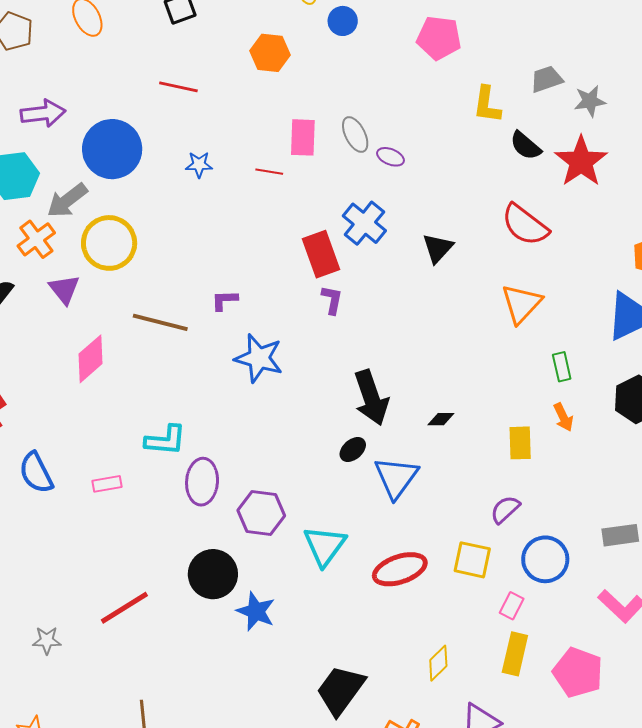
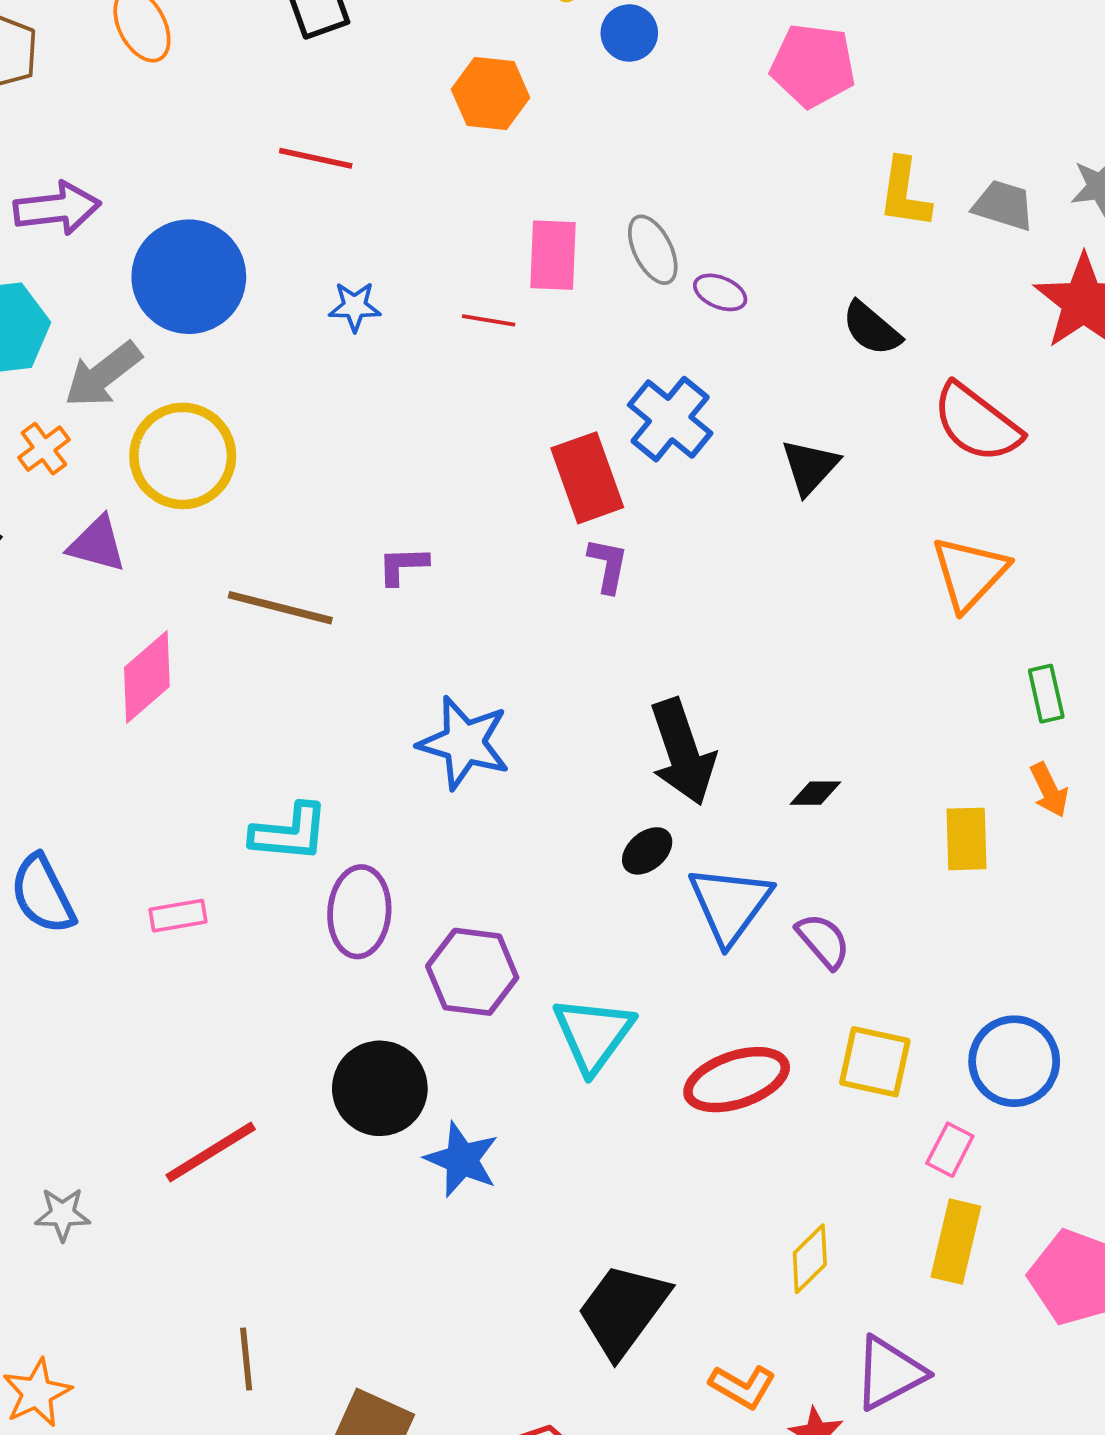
gray trapezoid: (547, 79) -> (1003, 205), moved, turned 36
black semicircle: (526, 146) -> (872, 328), moved
orange cross: (36, 239) -> (44, 449), size x0.7
purple triangle: (64, 289) -> (97, 544), turned -36
blue star: (259, 358) -> (464, 743), moved
purple semicircle: (505, 509) -> (823, 941), moved, turned 92

